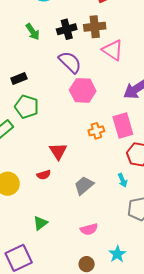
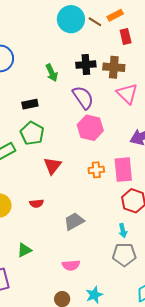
green arrow: (33, 32) -> (52, 73), moved
red triangle: (58, 151) -> (52, 166), moved
cyan arrow: (123, 180) -> (123, 231), moved

